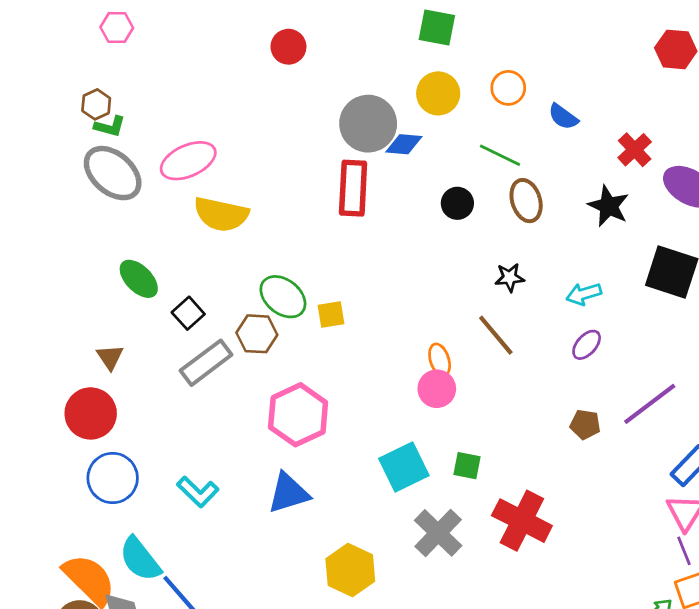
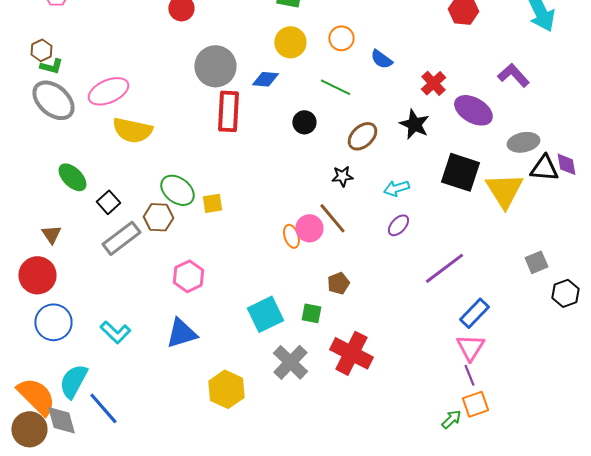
gray circle: (368, 124) -> (215, 66), moved
brown ellipse: (526, 201) -> (362, 136), moved, turned 64
pink circle: (437, 389) -> (309, 228), moved
pink hexagon: (298, 415) -> (188, 276), size x0.7
brown pentagon: (585, 424) -> (338, 283), moved, turned -30
cyan semicircle: (140, 559) -> (73, 381), turned 66

